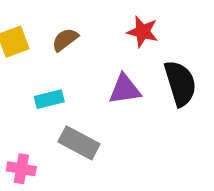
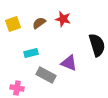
red star: (143, 32) -> (63, 19), moved
purple triangle: (125, 89) -> (69, 63), moved, turned 30

